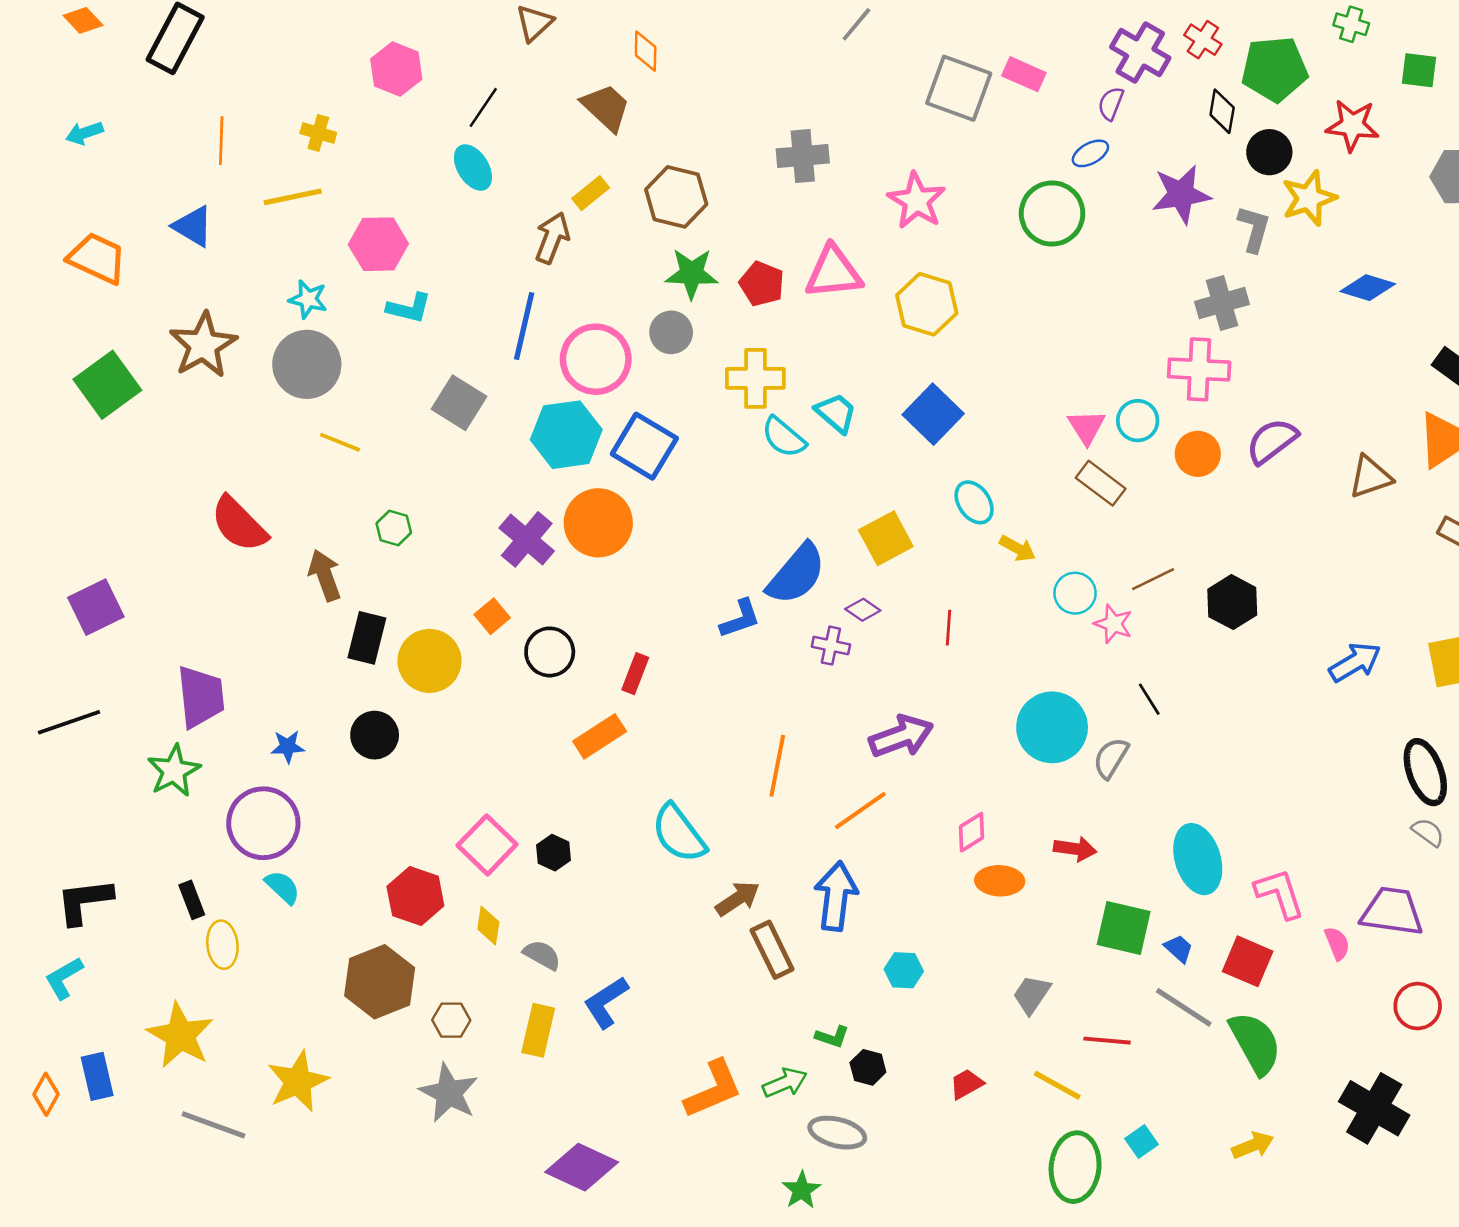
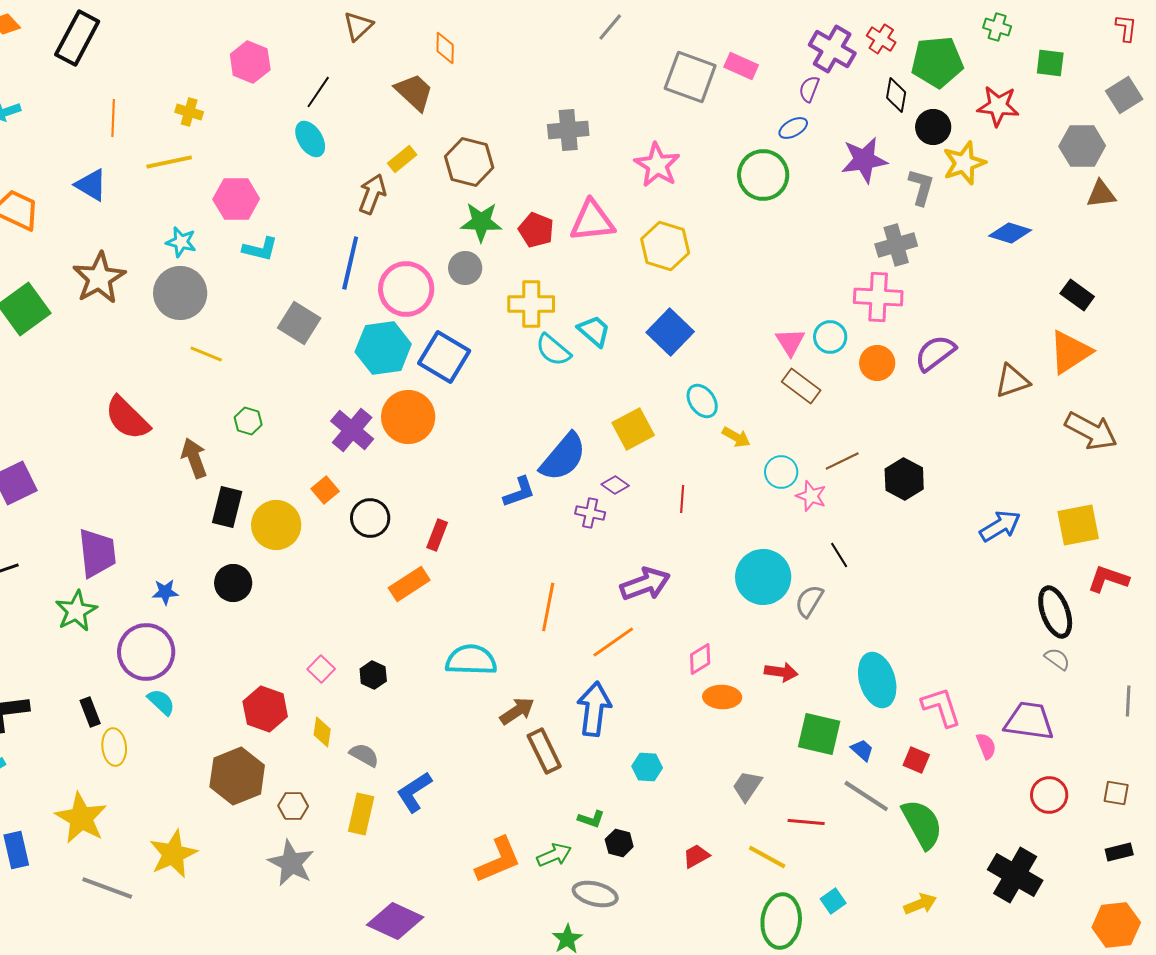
cyan semicircle: (679, 833) -> (471, 660), turned 129
pink square: (487, 845) -> (321, 669), size x0.6
red square: (1248, 961) -> (916, 760), size x0.7

